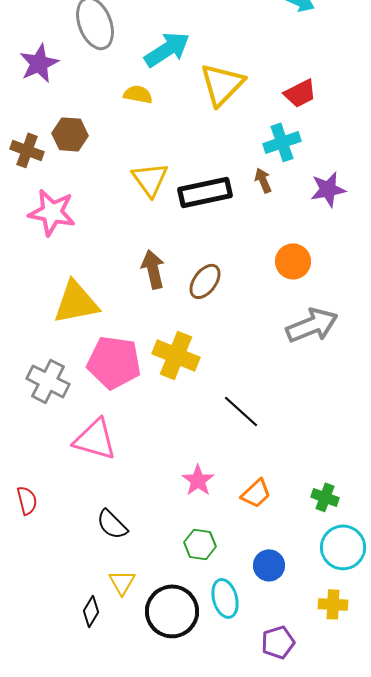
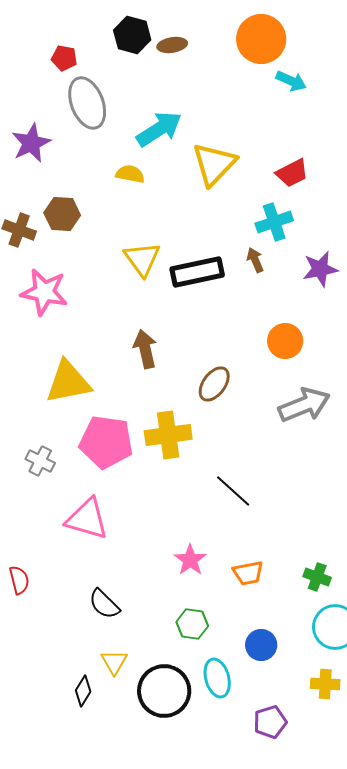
brown ellipse: (205, 281) -> (214, 384), moved
yellow cross: (176, 355) -> (168, 435), turned -30
gray cross: (48, 381) -> (40, 461), size x0.7
orange trapezoid: (256, 493) -> (248, 573), turned 32

